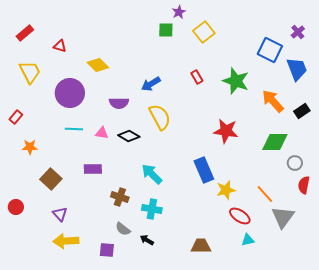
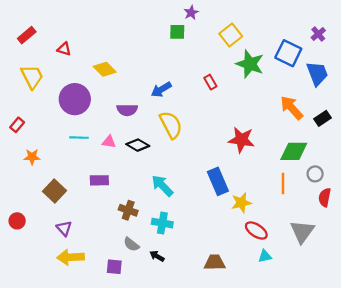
yellow square: (204, 32) -> (231, 35), moved
green star: (236, 81) -> (250, 64), moved
orange line: (265, 194) -> (283, 184), moved, turned 42

